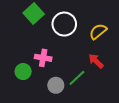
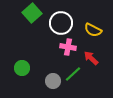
yellow semicircle: (98, 31) -> (93, 30), turned -114
pink cross: (43, 58) -> (68, 47), moved

